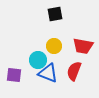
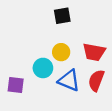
red semicircle: (74, 71) -> (96, 80), moved
blue triangle: (48, 73) -> (69, 80), moved

